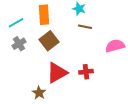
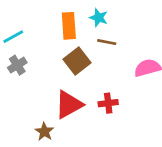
orange rectangle: (44, 15) -> (69, 26), moved
brown square: (49, 41) -> (77, 61), moved

